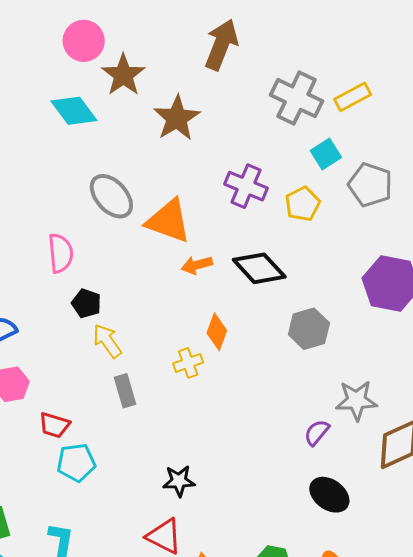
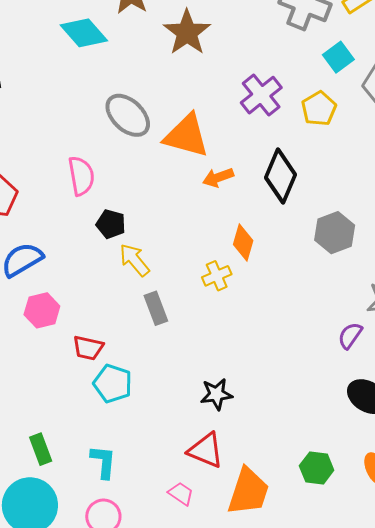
purple cross: (246, 186) -> (261, 95), turned 33
black diamond: (259, 268) -> (281, 176), turned 70
cyan pentagon: (76, 463) -> (113, 384), turned 30

